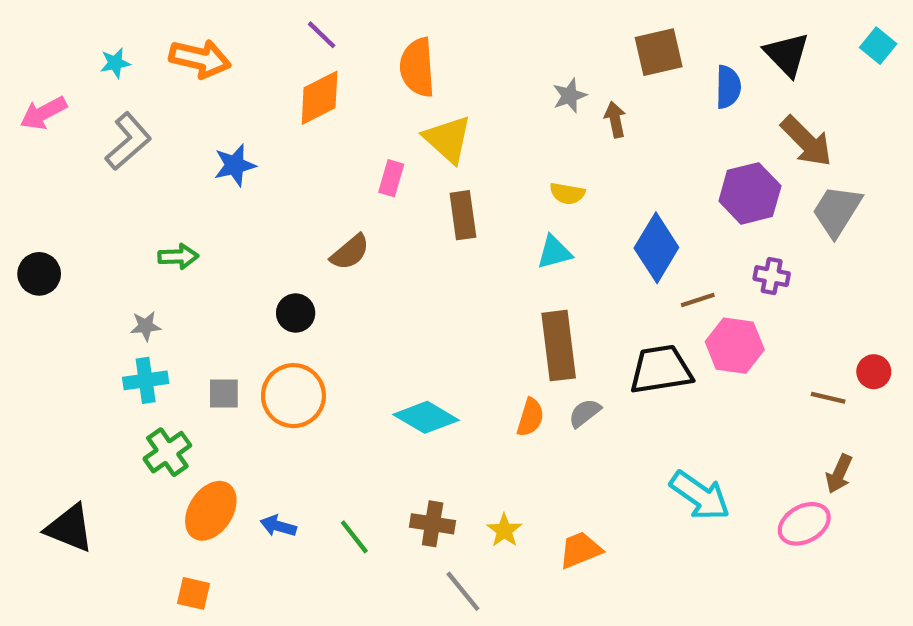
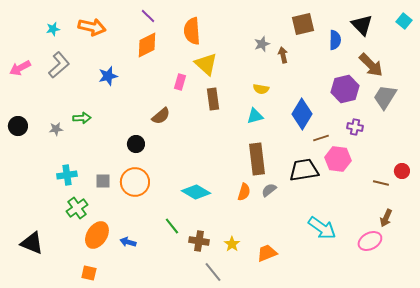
pink arrow: (43, 113) -> (20, 68), moved
gray star: (146, 326) -> (56, 129), moved
green line: (354, 537) -> (172, 226), moved

